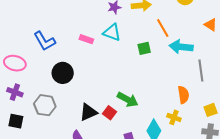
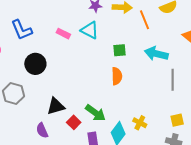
orange line: (163, 28) -> (144, 20), moved
orange semicircle: (183, 95) -> (117, 76), moved
green arrow: (128, 100) -> (95, 113), moved
red square: (109, 113) -> (74, 122), moved

